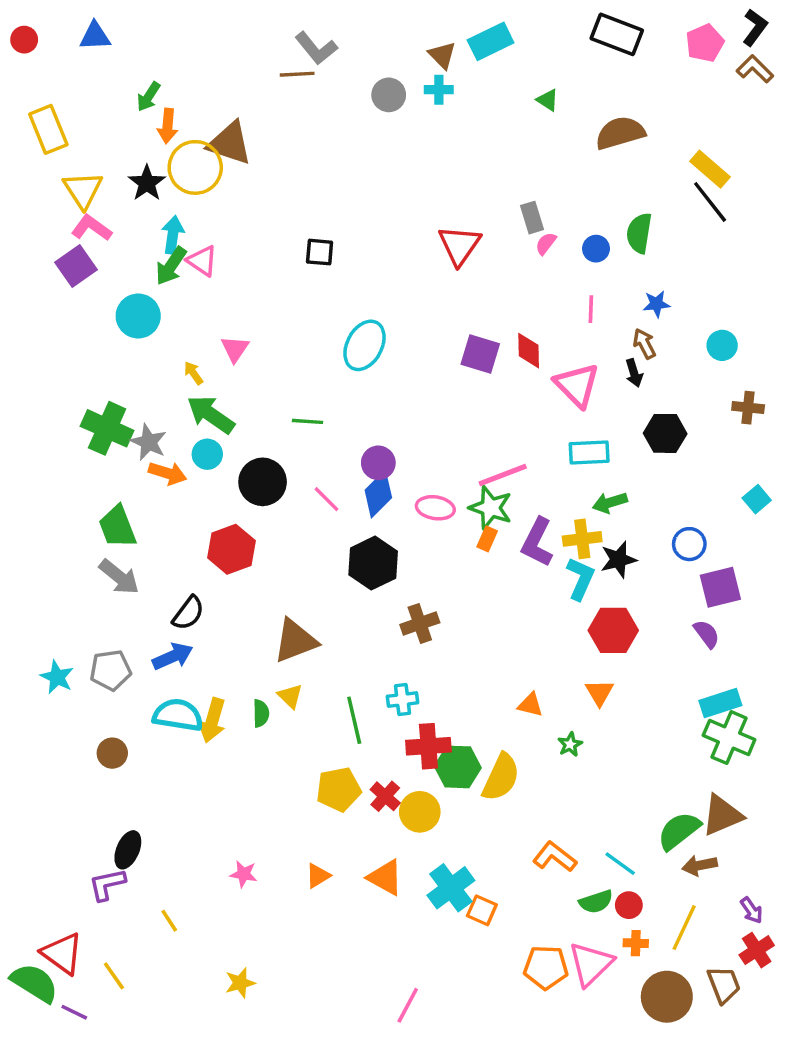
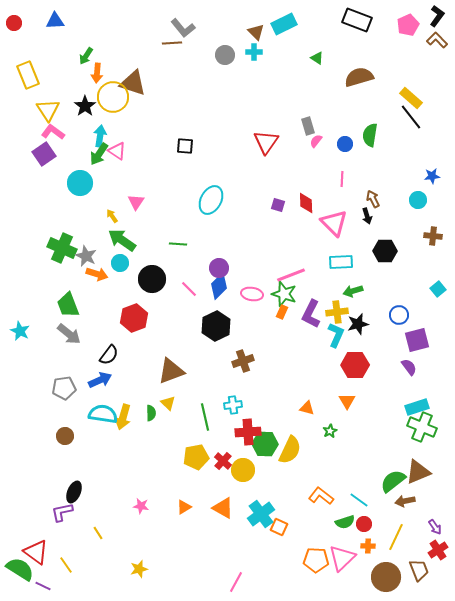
blue star: (656, 304) -> (432, 176), moved
purple square: (480, 354) -> (278, 205), size x0.6
cyan star: (57, 677) -> (20, 331), moved

